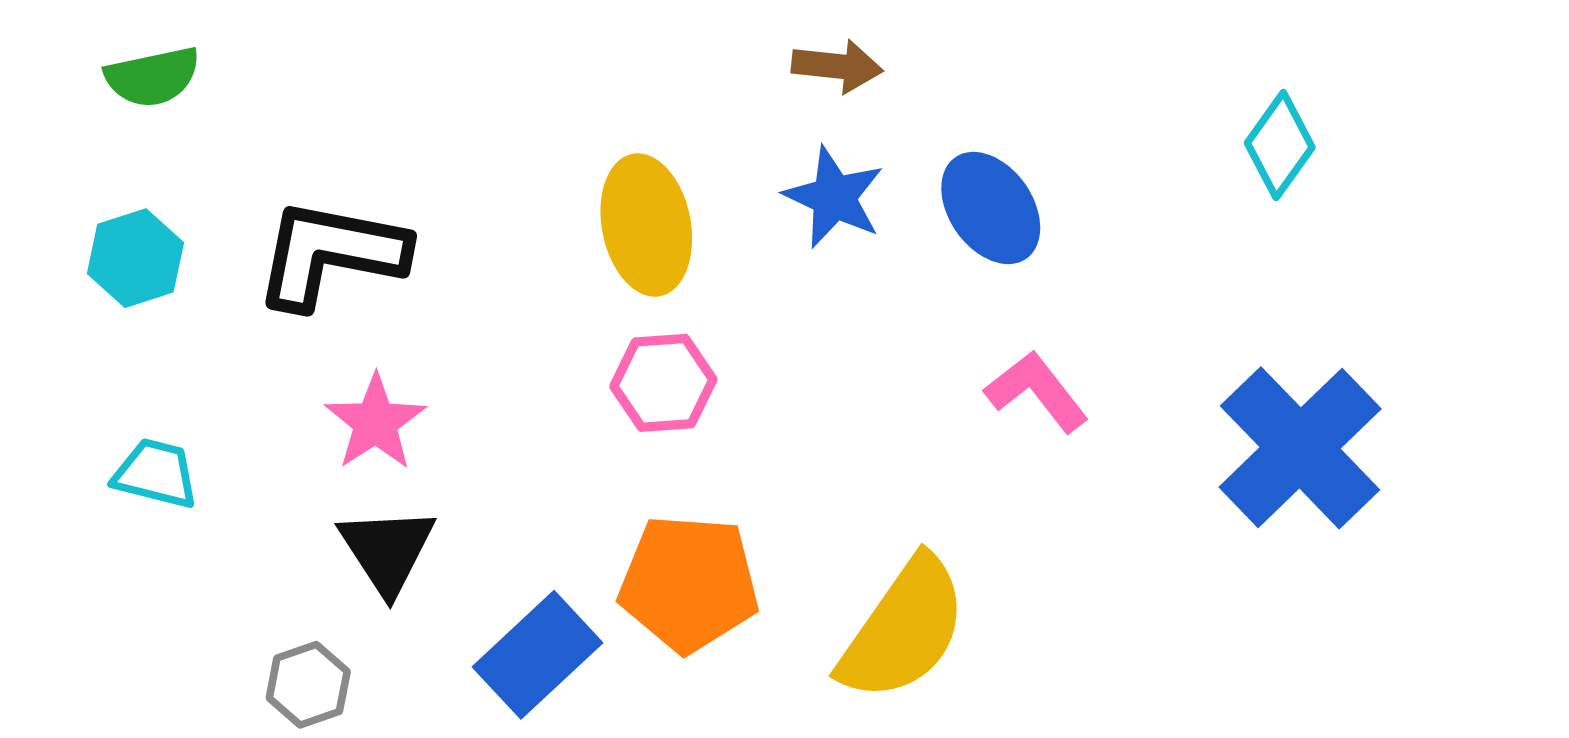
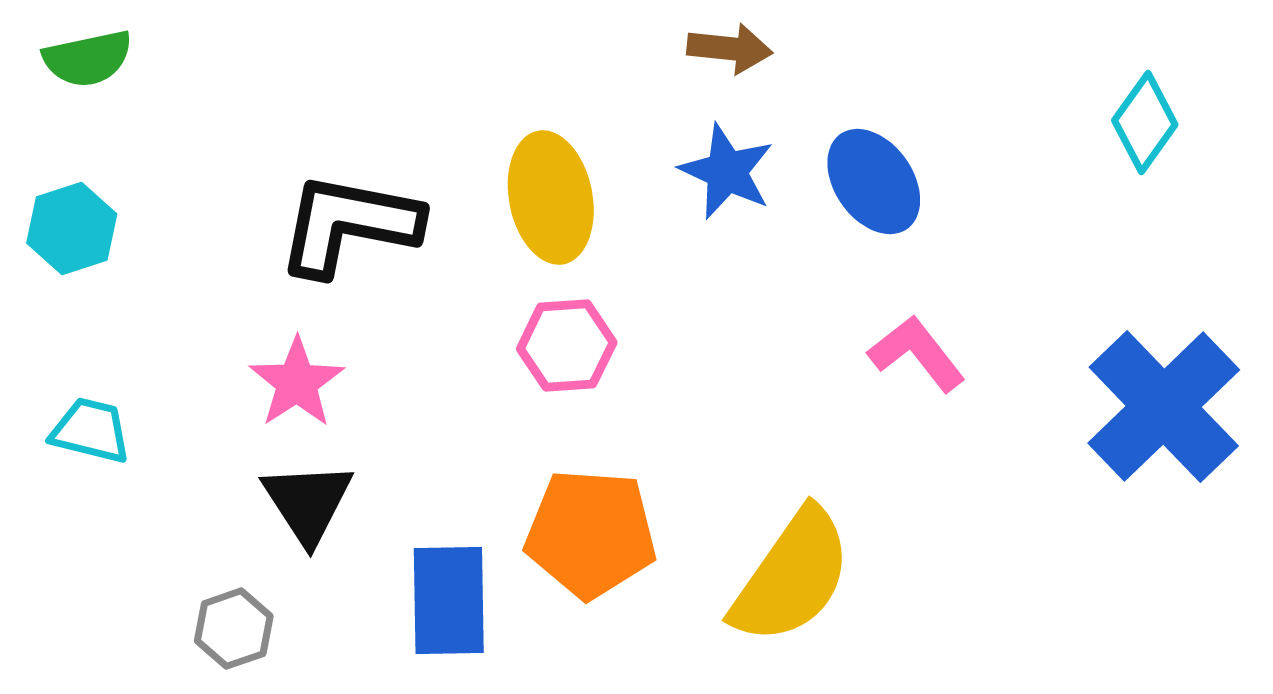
black L-shape: (331, 254) -> (349, 225), moved
blue rectangle: (538, 655) -> (449, 601), turned -48

